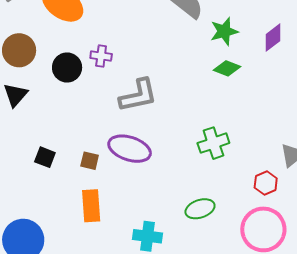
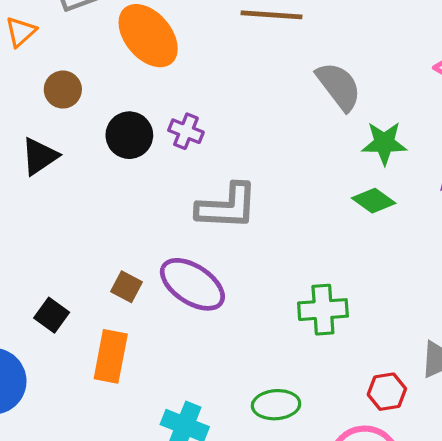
brown circle: (19, 50) -> (63, 90), size x0.7
black square: (45, 157) -> (52, 315), moved

